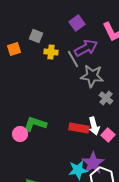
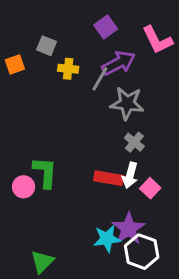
gray line: (73, 59) -> (100, 79), turned 60
gray cross: (106, 98) -> (134, 142), moved
green L-shape: (35, 124) -> (45, 172), turned 75
white arrow: (94, 126) -> (130, 175), turned 30

